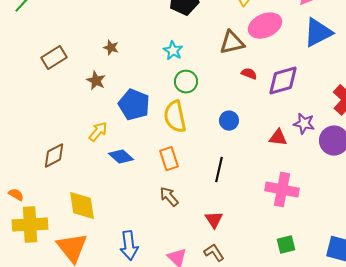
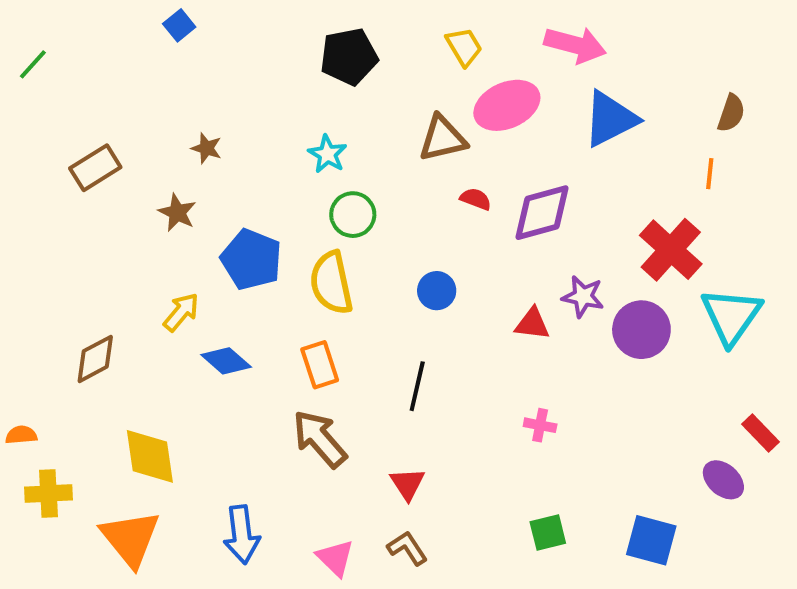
pink cross: (282, 190) -> (540, 425), size x0.5
orange semicircle: (16, 195) -> (21, 435), turned -35
brown arrow: (169, 197) -> (320, 439), size x1.5
yellow cross: (30, 225) -> (49, 494), size x0.7

